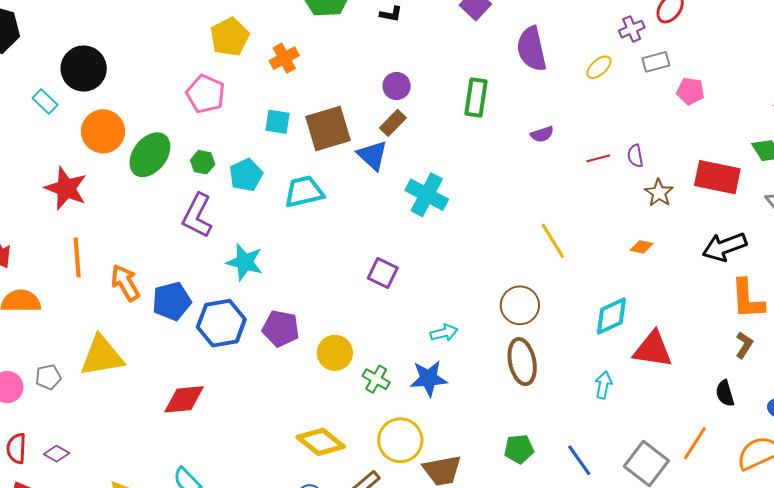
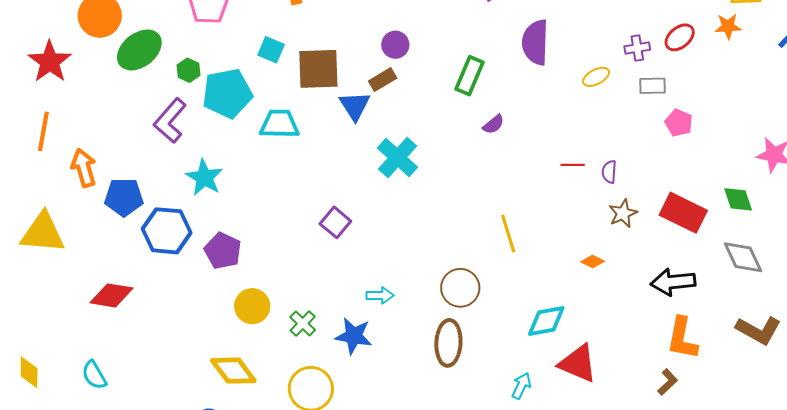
purple semicircle: (542, 134) -> (494, 124), moved, turned -35
cyan pentagon: (246, 175) -> (227, 93), size x1.5
yellow circle: (335, 353) -> (252, 306), moved

